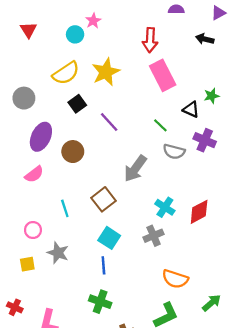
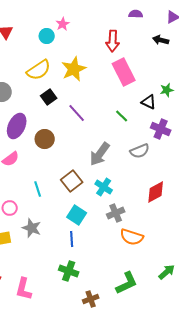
gray semicircle: (174, 152) -> (140, 151), moved, turned -36
cyan cross: (165, 207) -> (104, 187), moved
orange semicircle: (175, 279) -> (132, 237), moved

